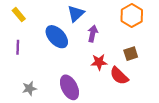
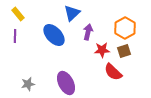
orange hexagon: (132, 16) -> (125, 28), moved
purple line: (18, 47) -> (15, 36), moved
red star: (99, 62) -> (102, 50), moved

